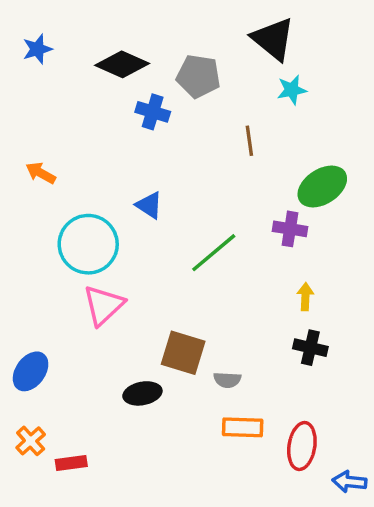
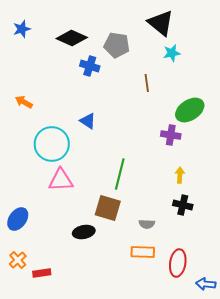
green line: (214, 253) -> (120, 174), moved, turned -36
pink triangle: (103, 305) -> (61, 180), turned 40
gray semicircle: (227, 380) -> (147, 224), moved

